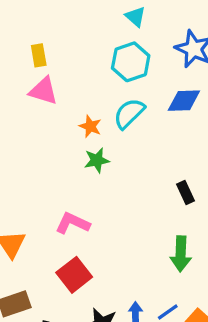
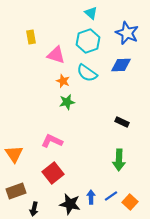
pink triangle: (44, 91) -> (56, 55), moved
cyan semicircle: (129, 113) -> (87, 73), turned -100
black rectangle: (186, 193) -> (122, 122), turned -40

